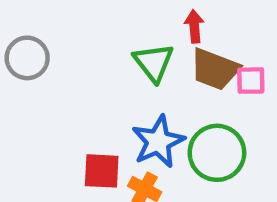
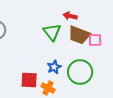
red arrow: (194, 26) -> (70, 16), turned -72
blue star: (158, 142) -> (54, 67), size x0.6

